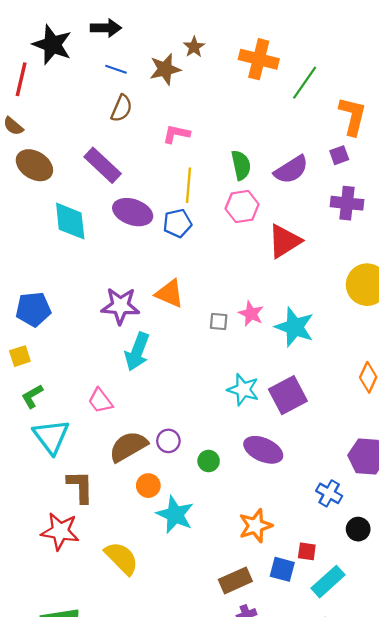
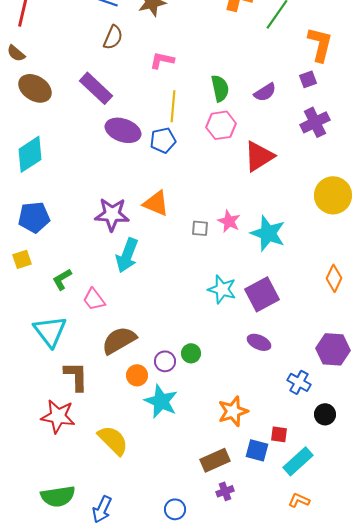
purple semicircle: (291, 170) -> (265, 92), size x0.7
purple cross: (347, 203) -> (315, 122), turned -32
cyan diamond: (70, 221) -> (30, 154), moved, turned 63
green L-shape: (32, 396) -> (62, 279), moved
purple circle: (168, 441) -> (165, 361), moved
purple ellipse: (263, 450) -> (259, 342), moved, size x0.7

